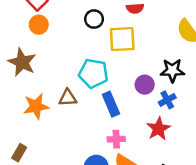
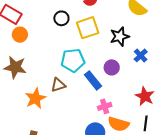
black star: (172, 70) -> (120, 37), moved
purple circle: (145, 85) -> (112, 67), moved
blue cross: (167, 100) -> (141, 55), moved
red star: (158, 129) -> (145, 96), moved

